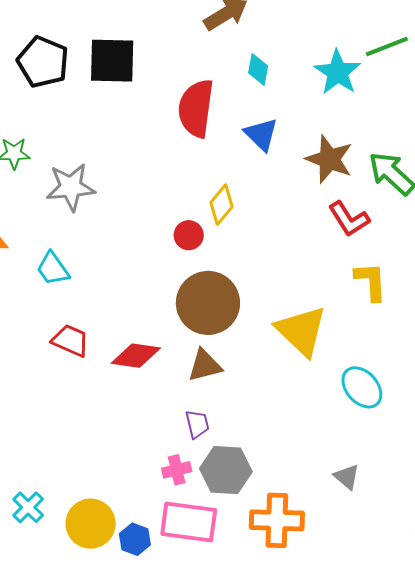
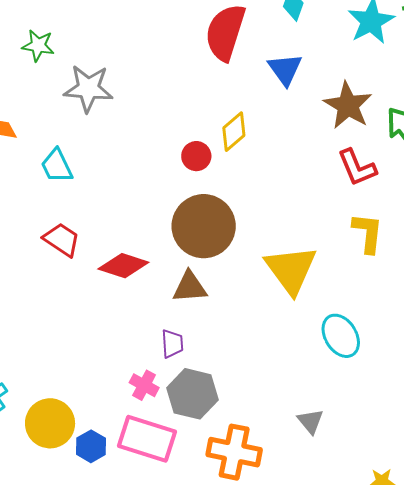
pink cross: (177, 470) -> (144, 385), turned 32

